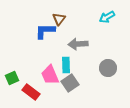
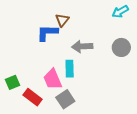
cyan arrow: (107, 17) -> (120, 12), moved
gray circle: (108, 68) -> (121, 47), moved
gray square: (70, 83) -> (65, 99), moved

